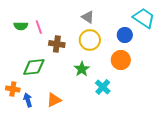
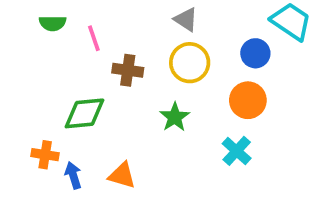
green semicircle: (21, 26) -> (53, 23), moved
cyan cross: (103, 87) -> (237, 151), moved
orange triangle: (54, 100) -> (122, 175), turned 42

